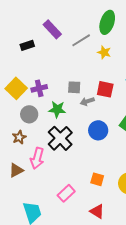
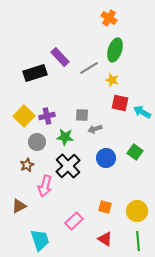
black rectangle: (27, 45) -> (35, 73), size x1.6
red square: (105, 89) -> (120, 103), moved
brown triangle: (16, 170) -> (19, 206), moved

